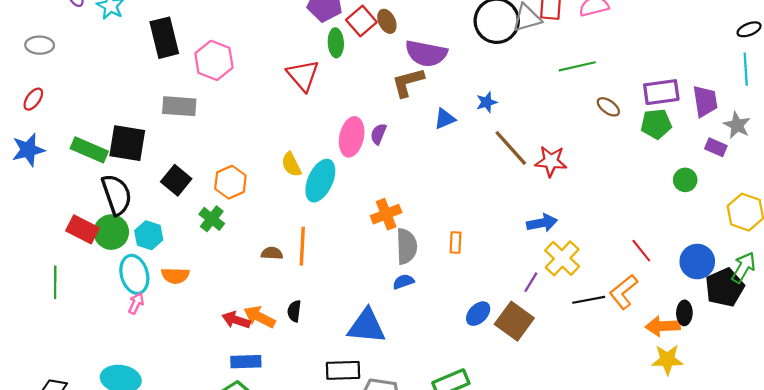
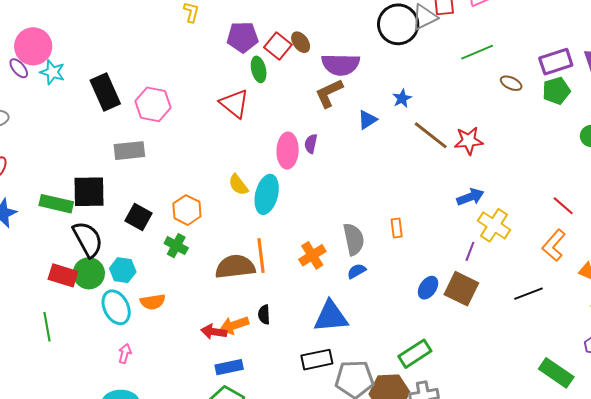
orange cross: (386, 214) -> (312, 255), moved
brown semicircle: (272, 253) -> (235, 267), size x2.0
black line: (589, 300) -> (528, 294), moved
pink arrow: (136, 303) -> (125, 354), moved
orange arrow: (259, 317) -> (234, 325), turned -36

